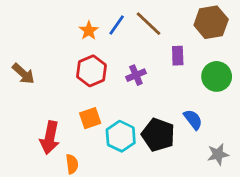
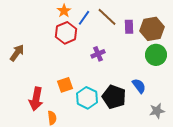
brown hexagon: (211, 22) -> (152, 29), moved
orange star: (89, 31) -> (64, 11), moved
purple rectangle: (178, 56) -> (129, 27), moved
red hexagon: (92, 71) -> (66, 33), moved
brown arrow: (23, 74) -> (17, 53), turned -96

